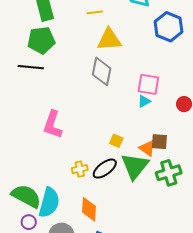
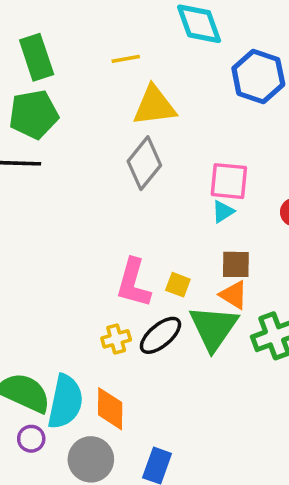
gray diamond: (102, 71) -> (144, 163), turned 32
pink L-shape: (53, 125) -> (133, 283), moved
brown square: (159, 142) -> (236, 264), moved
orange diamond: (89, 209) -> (110, 409), moved

